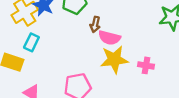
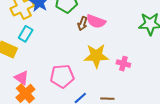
pink semicircle: (109, 38) -> (96, 21), moved

